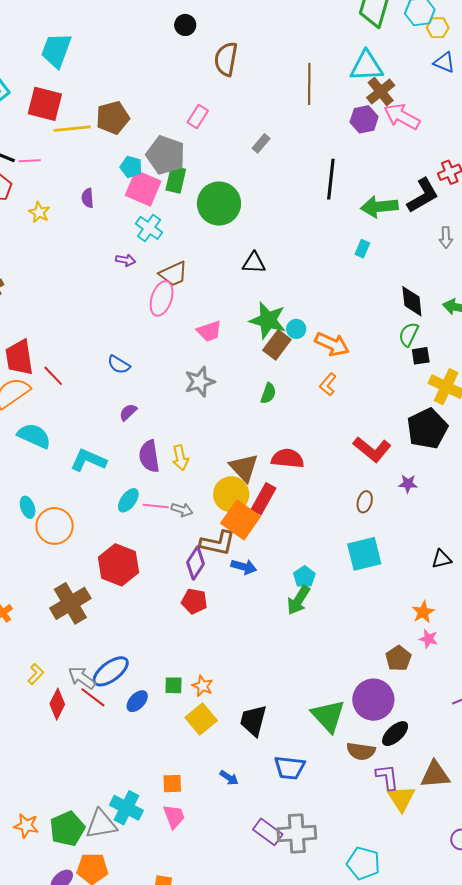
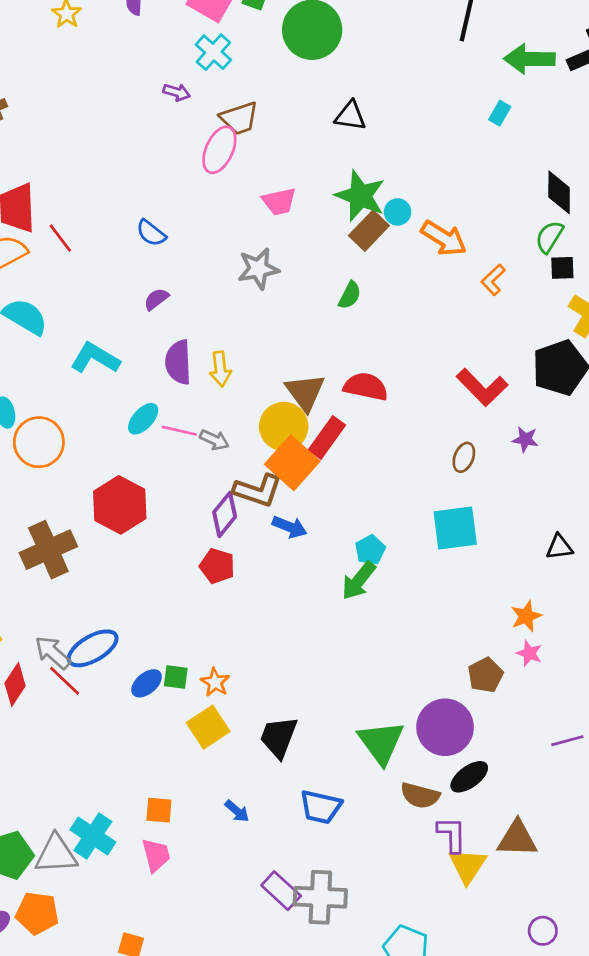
orange L-shape: (328, 384) -> (493, 280), moved
blue ellipse: (137, 701) -> (147, 683), moved

